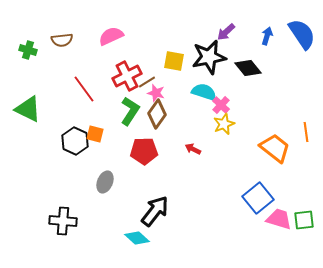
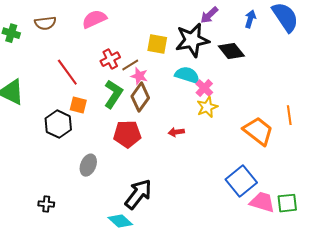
red cross: (127, 76) -> (110, 59), size x0.7
orange square: (95, 134) -> (78, 105), moved
red arrow: (193, 149) -> (176, 132), turned -35
black cross: (63, 221) -> (46, 204), size x0.6

